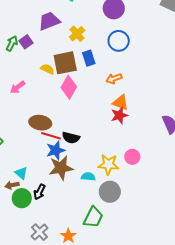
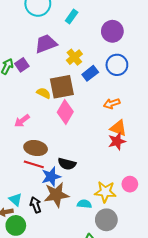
blue rectangle: (89, 58) -> (90, 73), moved, turned 70
pink arrow: (18, 87) -> (22, 121), moved
red line: (51, 136) -> (34, 164), moved
black arrow: (39, 192) -> (36, 205), moved, turned 133

